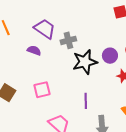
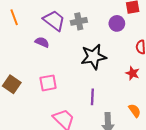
gray cross: (68, 40) -> (79, 21), moved
purple circle: (110, 56) -> (117, 23), moved

